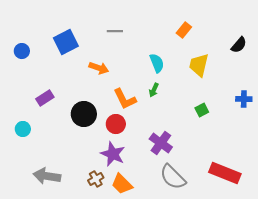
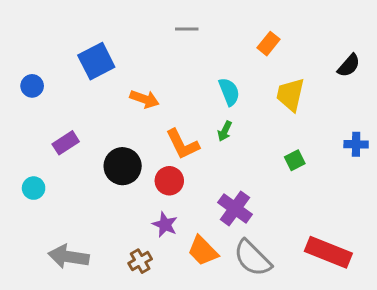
gray line: (115, 31) -> (187, 29), moved
blue circle: (22, 51) -> (32, 86), moved
purple star: (113, 154) -> (165, 225), size x0.7
orange trapezoid: (122, 184) -> (203, 251), moved

